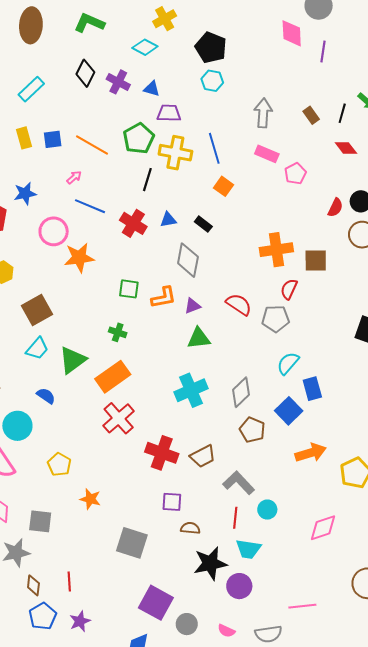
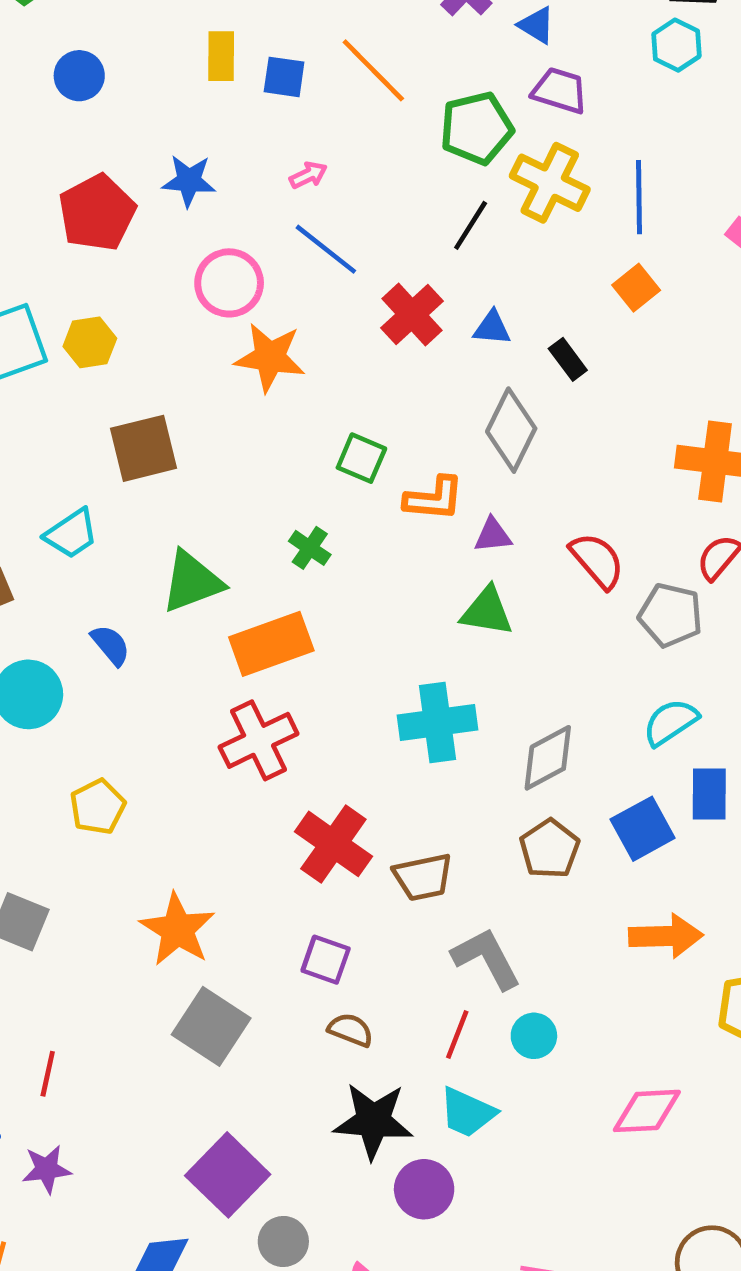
orange line: (92, 145) -> (373, 70), moved
cyan trapezoid: (37, 349) -> (71, 534), moved
orange star: (90, 499) -> (177, 930), moved, size x1.5

